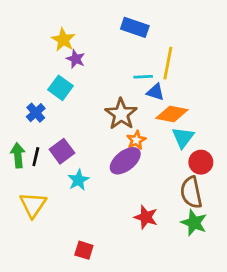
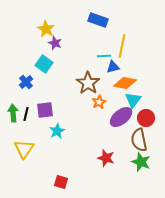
blue triangle: (155, 92) -> (113, 67), turned -32
purple square: (62, 151) -> (45, 110), turned 30
purple ellipse: (125, 161) -> (121, 117), moved

